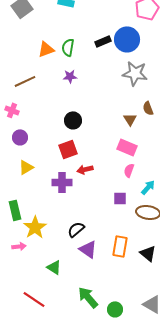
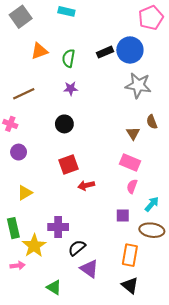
orange triangle: (46, 49) -> (39, 51), moved
black circle: (73, 120) -> (64, 124), moved
yellow triangle: (26, 167) -> (25, 193), moved
purple cross: (62, 182) -> (58, 227), moved
orange rectangle: (120, 246) -> (130, 255), moved
black triangle: (148, 253) -> (130, 285), moved

